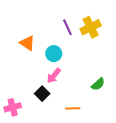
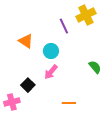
yellow cross: (91, 27) -> (86, 15), moved
green semicircle: (98, 84) -> (95, 67), moved, turned -88
black square: (42, 94) -> (28, 85), moved

